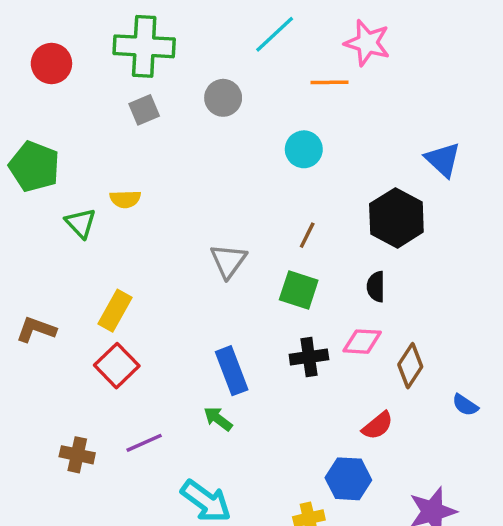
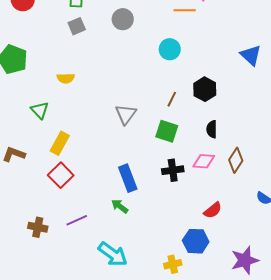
black hexagon: (396, 218) -> (205, 89), moved, size x0.7
green triangle: (81, 223) -> (40, 110), moved
brown diamond: (410, 366) -> (236, 160), moved

